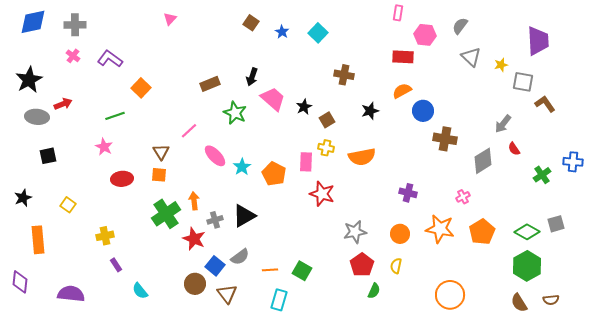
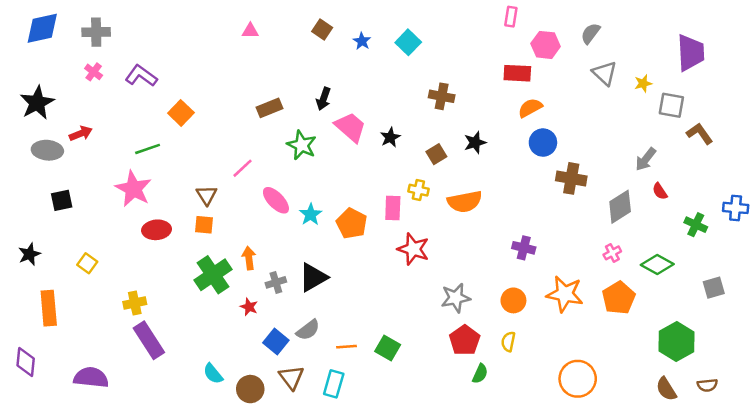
pink triangle: (170, 19) -> (250, 31), moved, turned 48
orange semicircle: (402, 91) -> (530, 108), moved
brown square: (327, 120) -> (436, 154), moved
pink star: (104, 147) -> (133, 189), size x1.6
green cross: (542, 175) -> (696, 225), turned -30
pink cross: (463, 197) -> (612, 253), moved
green diamond: (527, 232) -> (657, 264), moved
red star: (194, 239) -> (249, 307), size x0.6
purple rectangle: (116, 265) -> (149, 340), size x2.0
brown circle: (195, 284) -> (250, 389), moved
cyan semicircle: (140, 291) -> (213, 374), moved
cyan rectangle: (279, 300) -> (334, 384), moved

